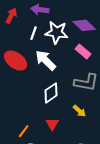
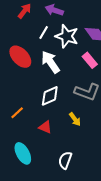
red triangle: (52, 124) -> (45, 127), turned -48
orange line: (24, 131) -> (17, 113), moved

